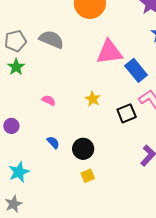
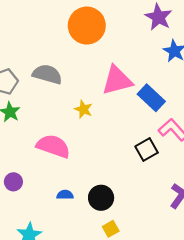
yellow star: (93, 99) -> (84, 109), moved
pink semicircle: (49, 100) -> (53, 146), size x2.0
blue semicircle: (53, 142) -> (65, 195), turned -40

